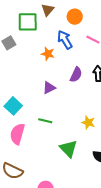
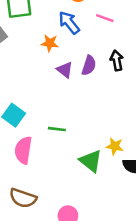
purple triangle: (49, 88) -> (65, 70), moved, turned -48
yellow star: (88, 123) -> (115, 146), moved

